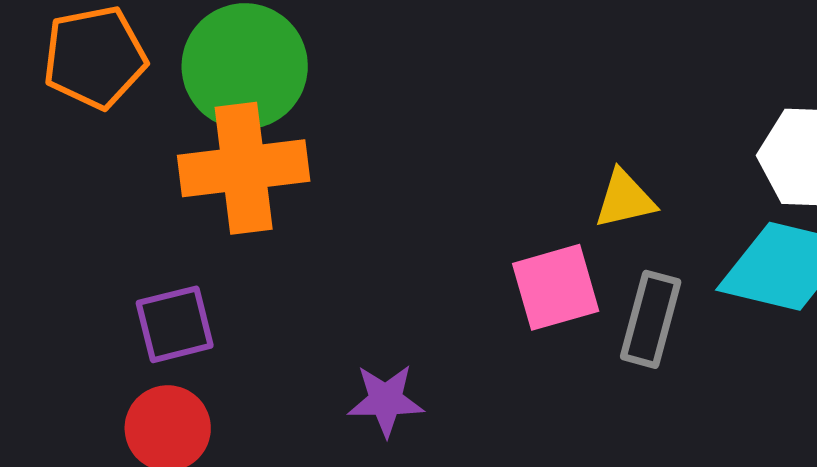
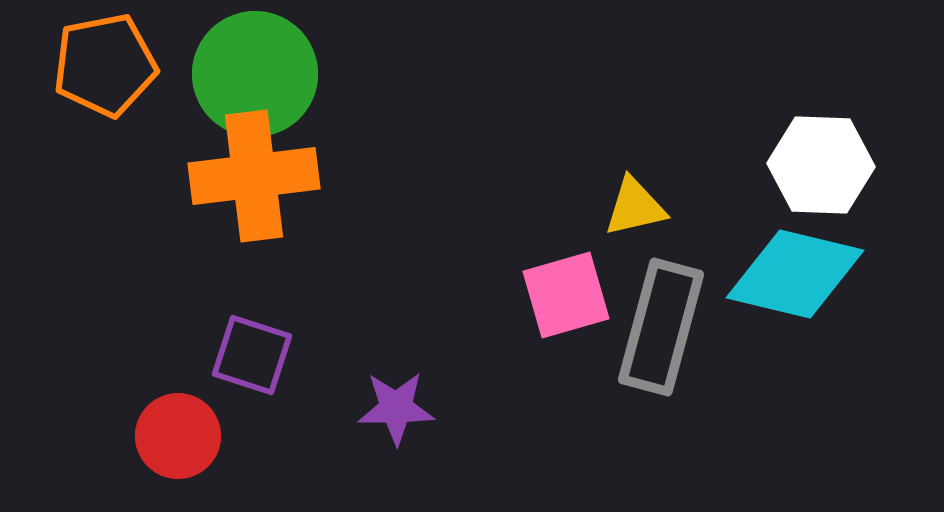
gray rectangle: (651, 319) -> (661, 327), size x1.4
purple square: (175, 324) -> (252, 355), moved, turned 32

